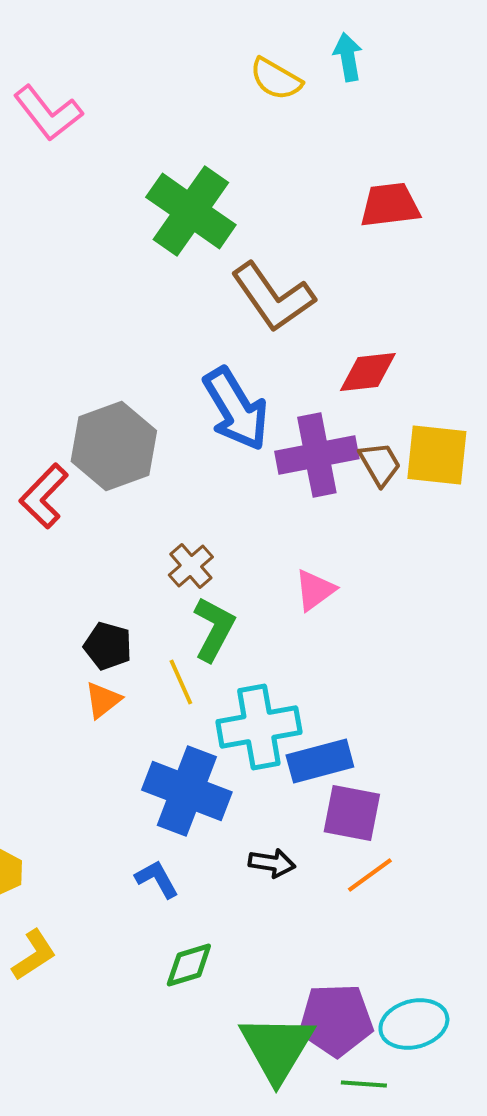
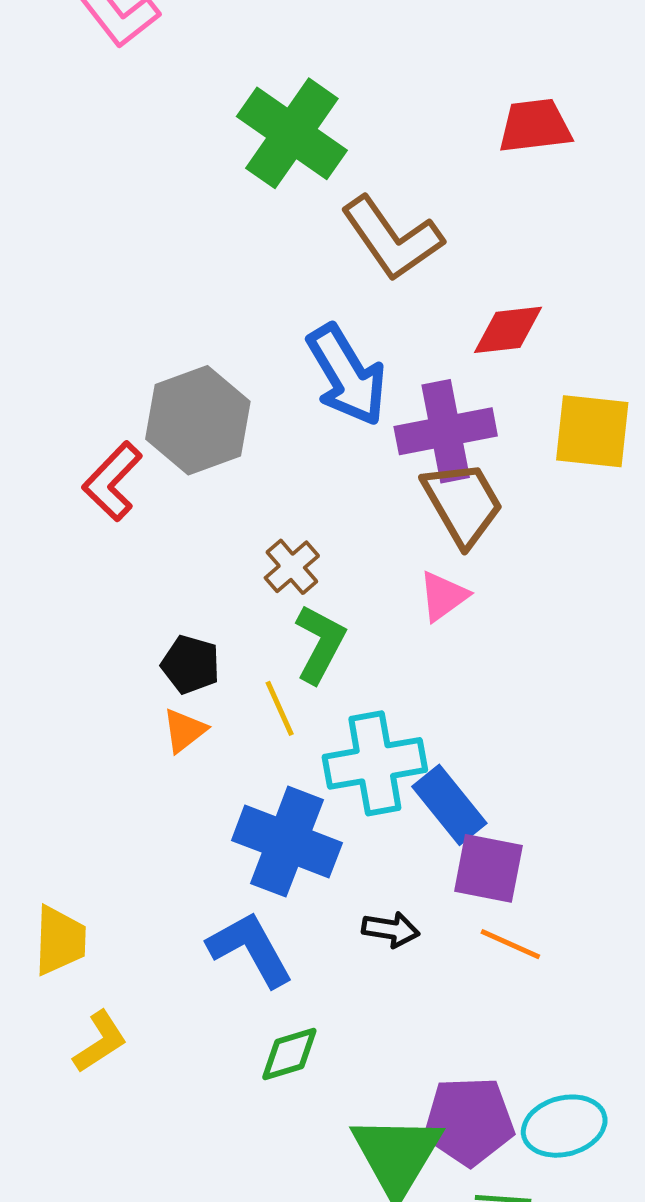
brown trapezoid: (380, 464) -> (463, 503), moved, size x1.6
blue rectangle: (320, 761) -> (449, 805), turned 66
orange line: (370, 875) -> (510, 944), turned 60
blue L-shape: (157, 879) -> (250, 949), size x1.6

